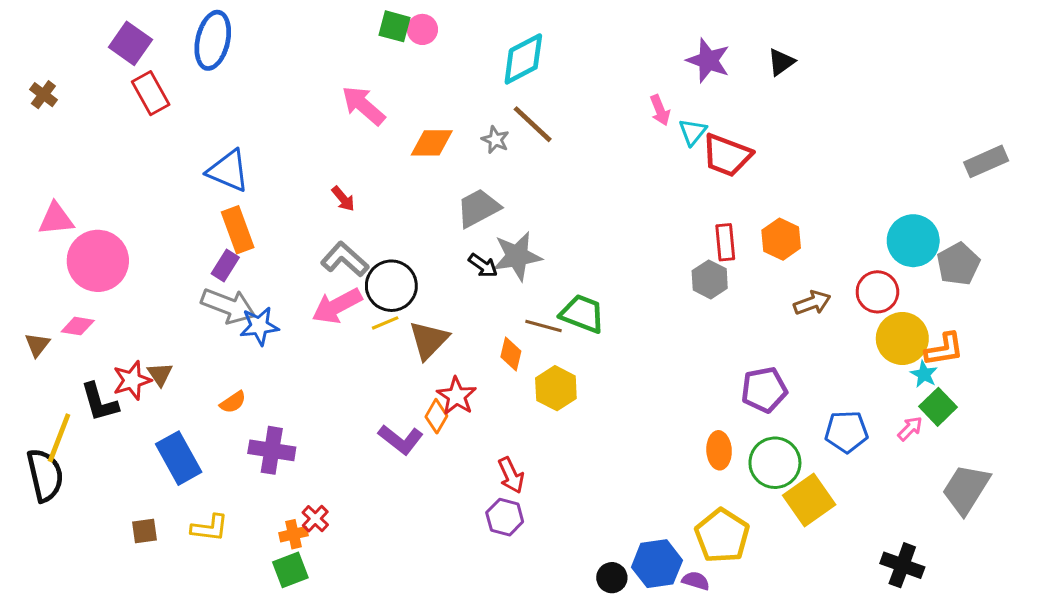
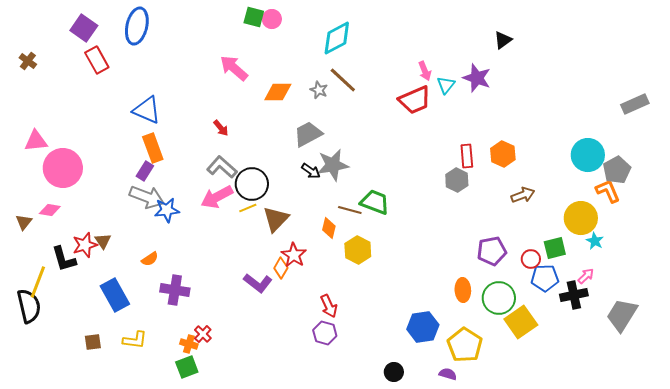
purple star: (708, 61) -> (477, 78), moved
red trapezoid: (727, 155) -> (415, 100), moved, turned -44
red circle: (877, 292) -> (531, 259), moved, size x0.7
orange L-shape: (944, 349) -> (608, 191), moved, turned -104
green square: (938, 407) -> (555, 248), moved, turned 30
orange cross: (294, 534) -> (189, 344), turned 30
blue hexagon: (657, 564) -> (423, 327), moved
black cross: (902, 565) -> (574, 295), moved, turned -32

